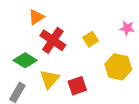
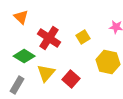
orange triangle: (36, 17) -> (21, 17), moved, turned -42
red square: (77, 86) -> (71, 79), turned -30

